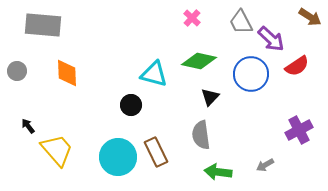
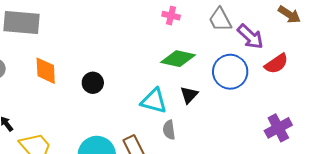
pink cross: (192, 18) -> (171, 16), turned -30
cyan triangle: (154, 74) -> (154, 101), moved
black circle: (131, 105) -> (93, 83), moved
gray semicircle: (201, 135) -> (169, 130), moved, size x0.7

